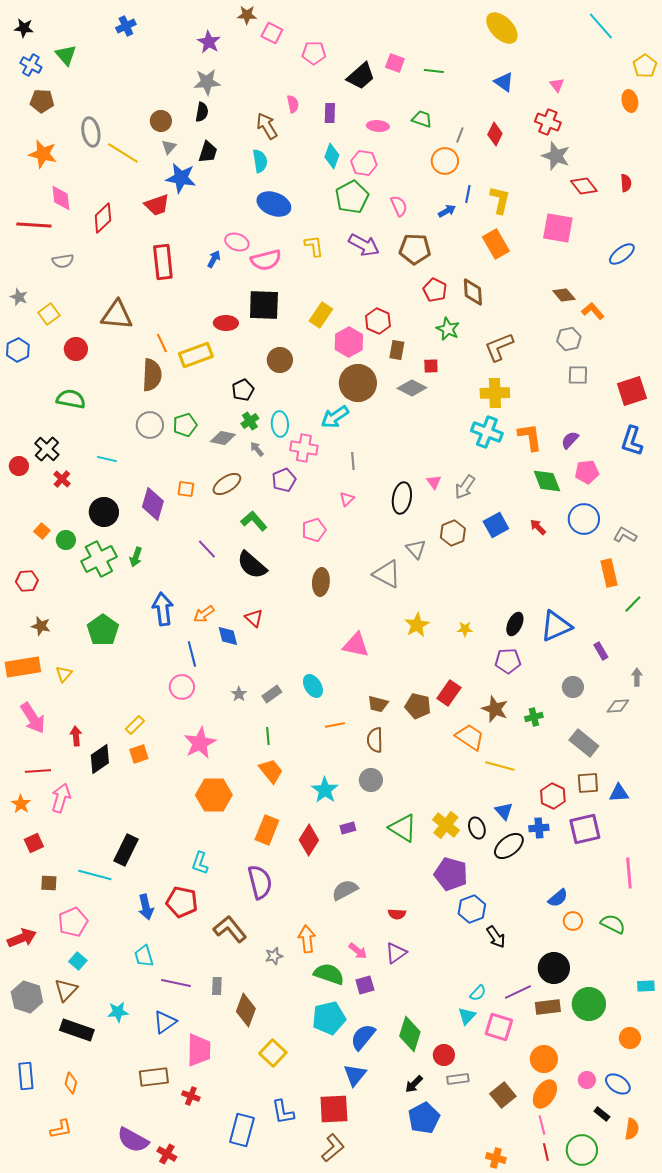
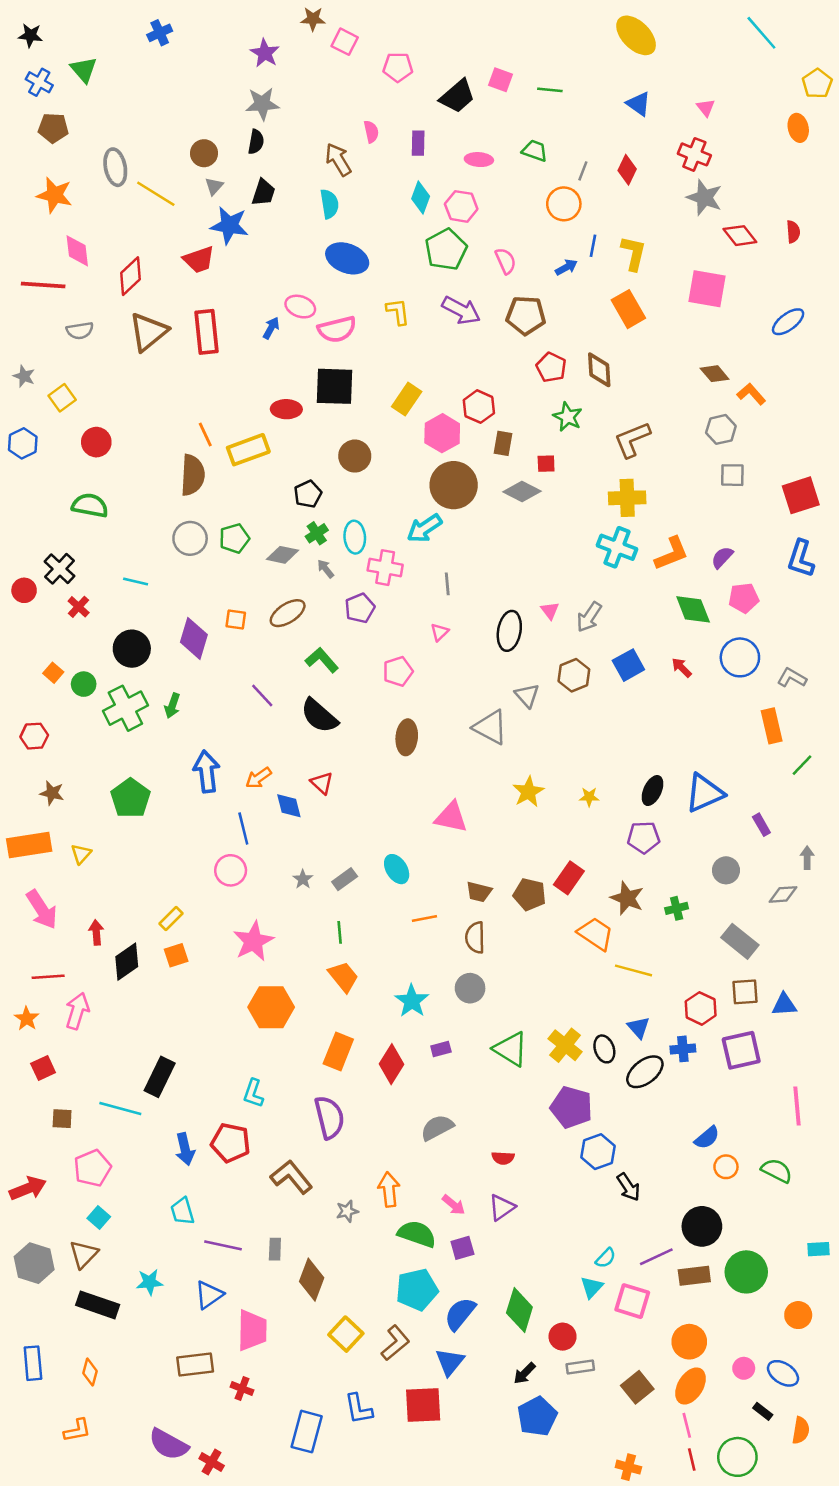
brown triangle: (117, 315) -> (148, 332), moved, turned -44
orange L-shape: (530, 437) -> (672, 554), turned 76
brown L-shape: (333, 1148) -> (395, 1343), moved

